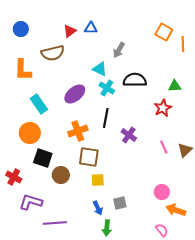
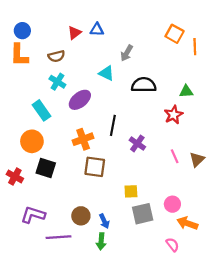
brown semicircle: (53, 53) -> (56, 56), size x0.7
orange L-shape: (23, 70) -> (19, 55), moved
cyan cross: (107, 88) -> (57, 82), moved
brown circle: (61, 175) -> (81, 216), moved
red cross: (14, 177) -> (15, 176), moved
yellow square: (98, 180) -> (131, 191), moved
gray square: (120, 203) -> (143, 214), moved, size x1.5
green arrow: (107, 228) -> (101, 241), moved

